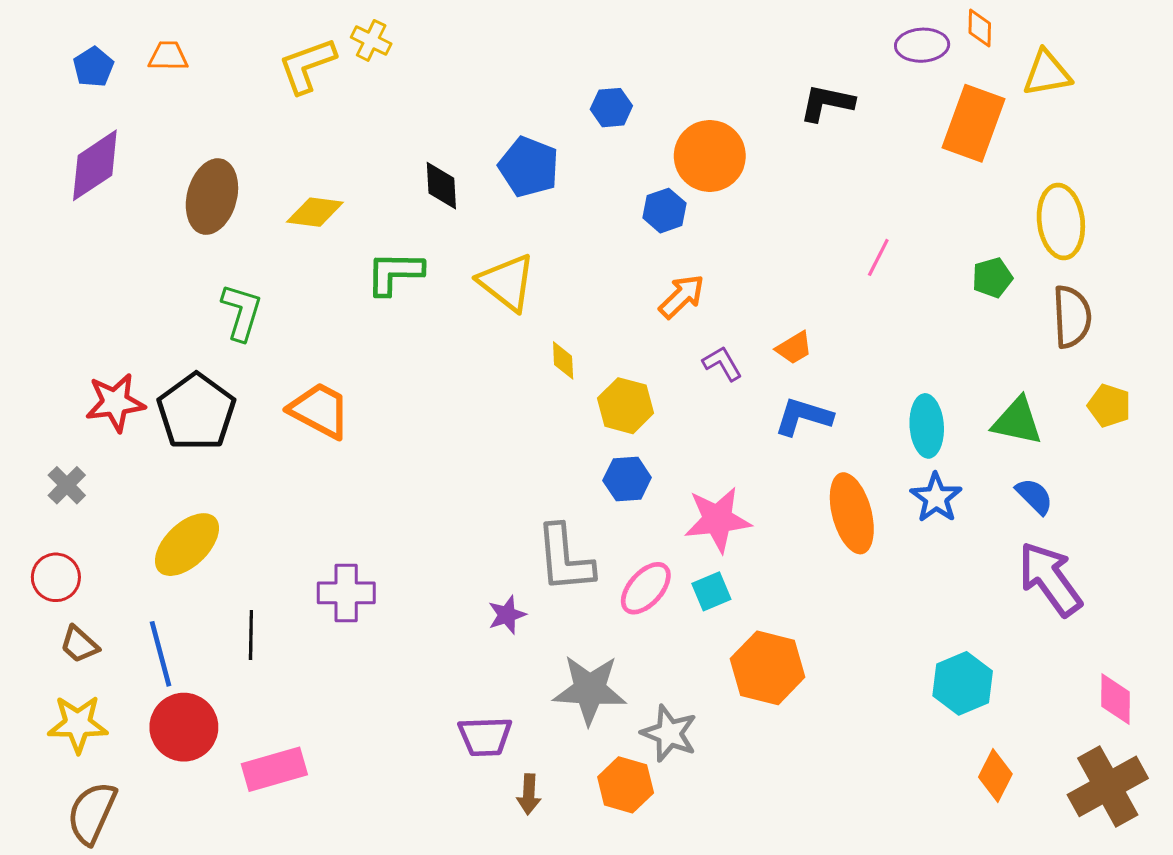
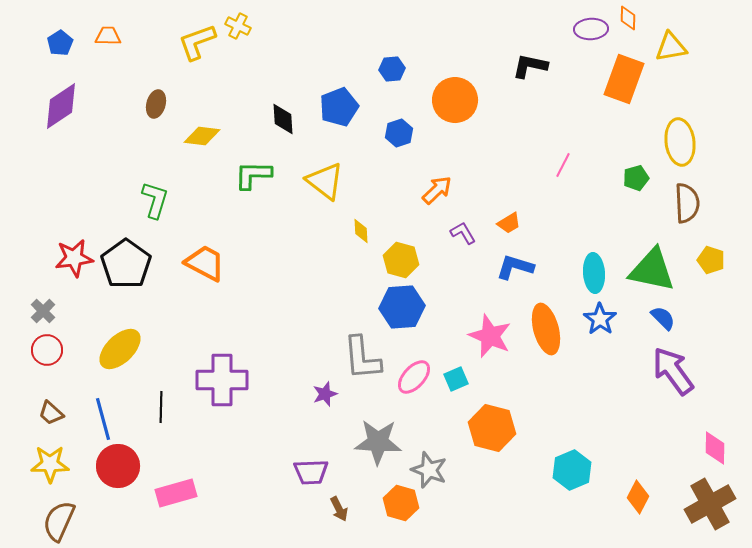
blue pentagon: (529, 167) -> (339, 107), turned 30
brown ellipse: (212, 197) -> (156, 104), moved, size x0.6
blue hexagon: (665, 211) -> (399, 133), moved
green triangle: (1017, 421) -> (652, 270), size x1.4
blue hexagon: (627, 479) -> (402, 307), size x1.5
pink star: (718, 520) -> (490, 336), moved, turned 30
red circle: (56, 577) -> (47, 350), moved
purple cross: (346, 593) -> (222, 380), size x1.4
cyan hexagon: (963, 683) -> (572, 470), moved
brown arrow: (529, 794) -> (339, 509), turned -30

